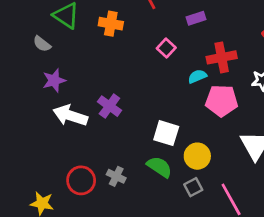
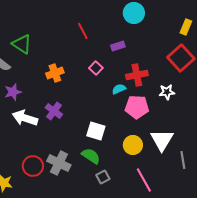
orange cross: (111, 24) -> (55, 73), moved, turned -30
yellow circle: (197, 156) -> (133, 145), moved
gray cross: (116, 176) -> (59, 163), size x1.6
gray square: (193, 187) -> (103, 177), moved

